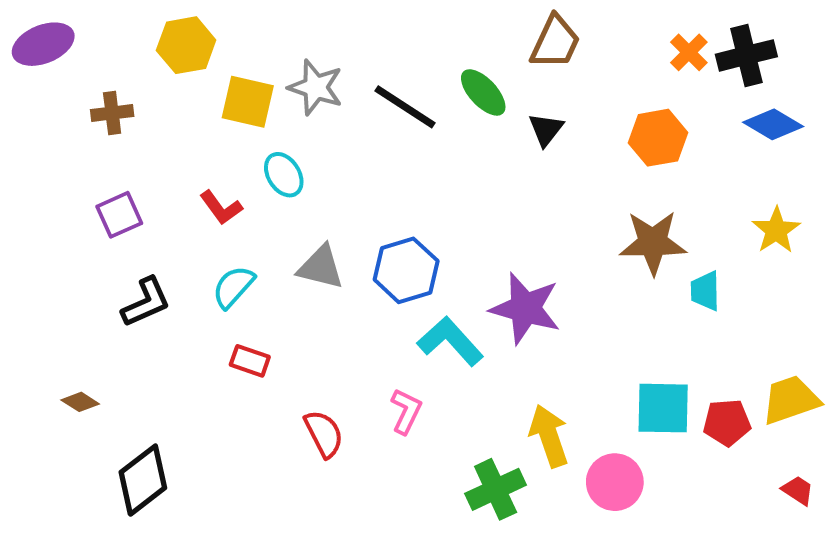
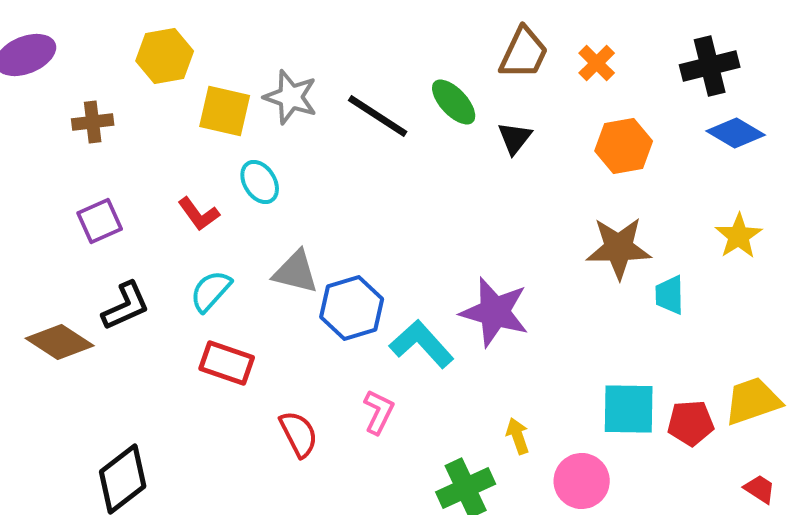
orange cross: (689, 52) -> (597, 63), moved
blue hexagon: (406, 270) -> (352, 308), moved
red rectangle: (250, 361) -> (227, 363), size x1.4
brown diamond: (80, 402) -> (60, 342), moved, size x1.8
yellow arrow: (549, 436) -> (518, 436), size x0.6

